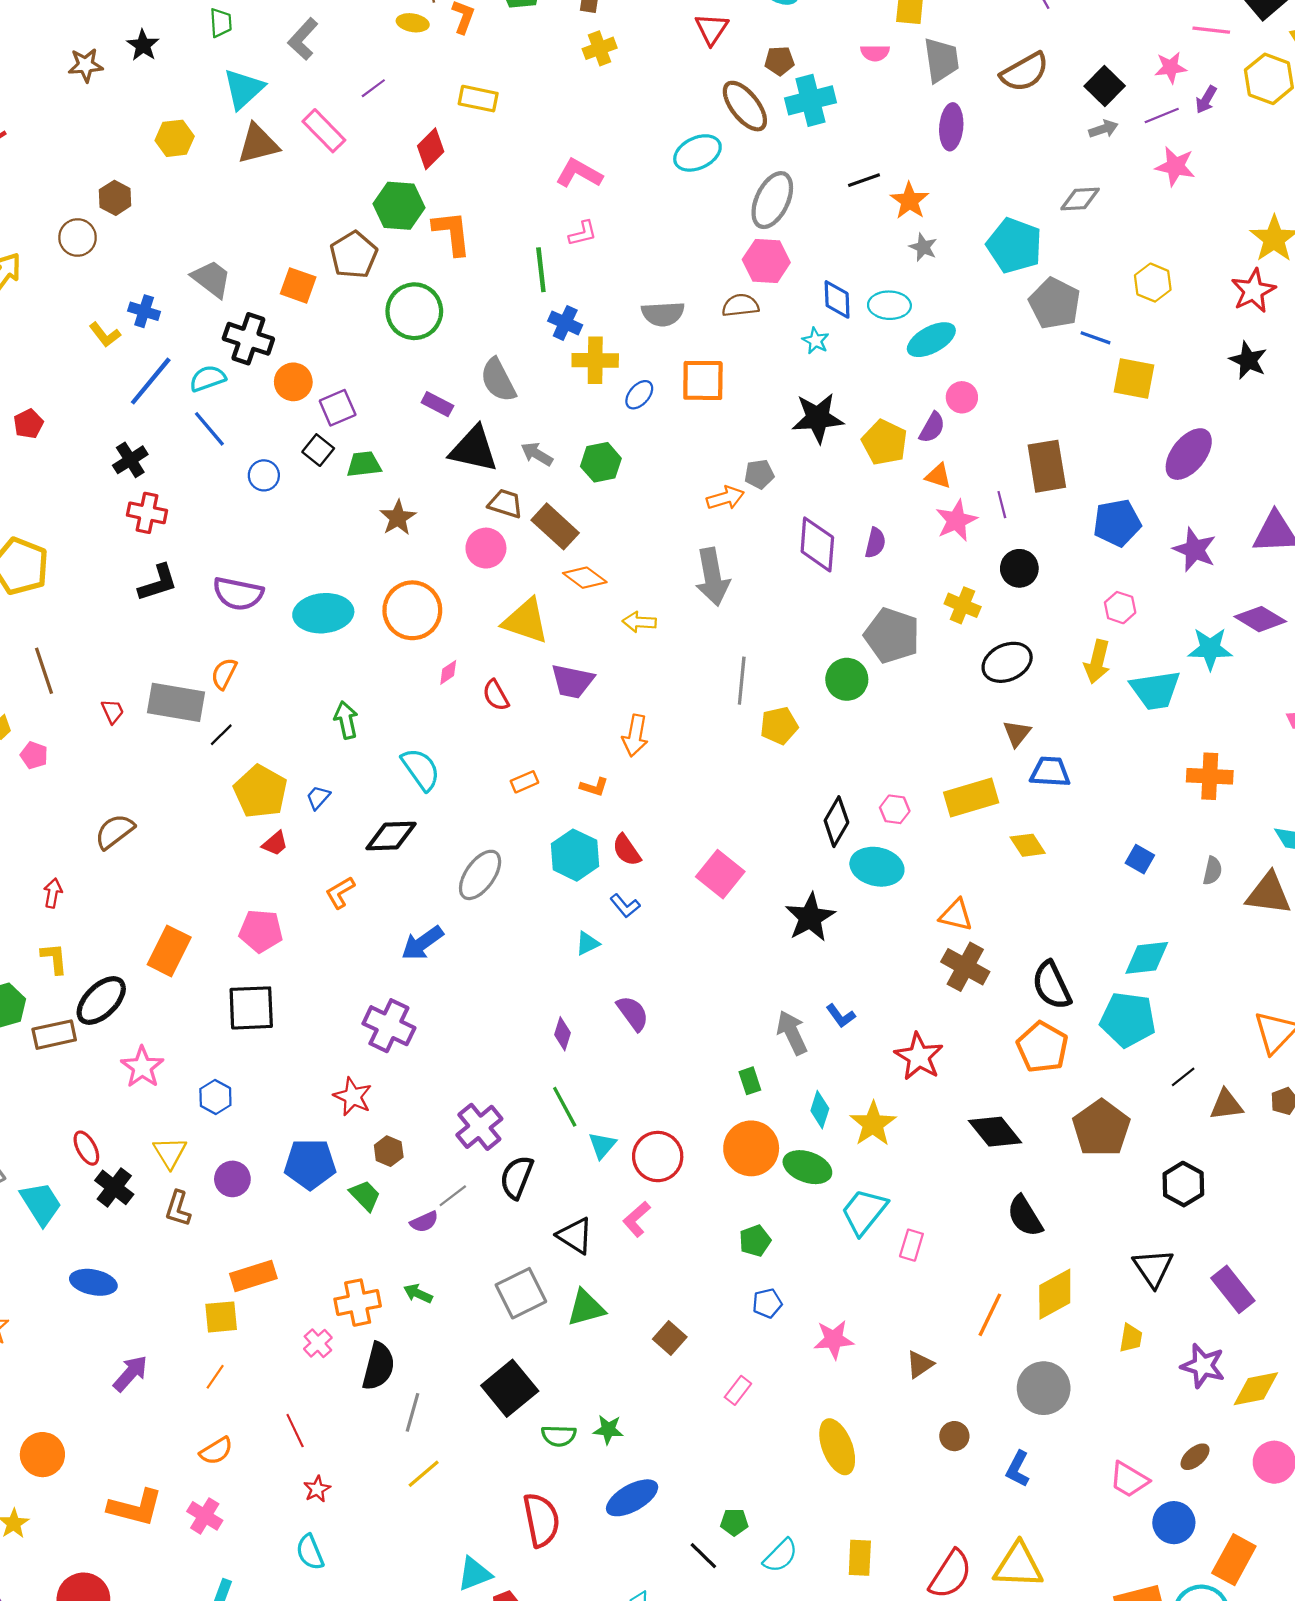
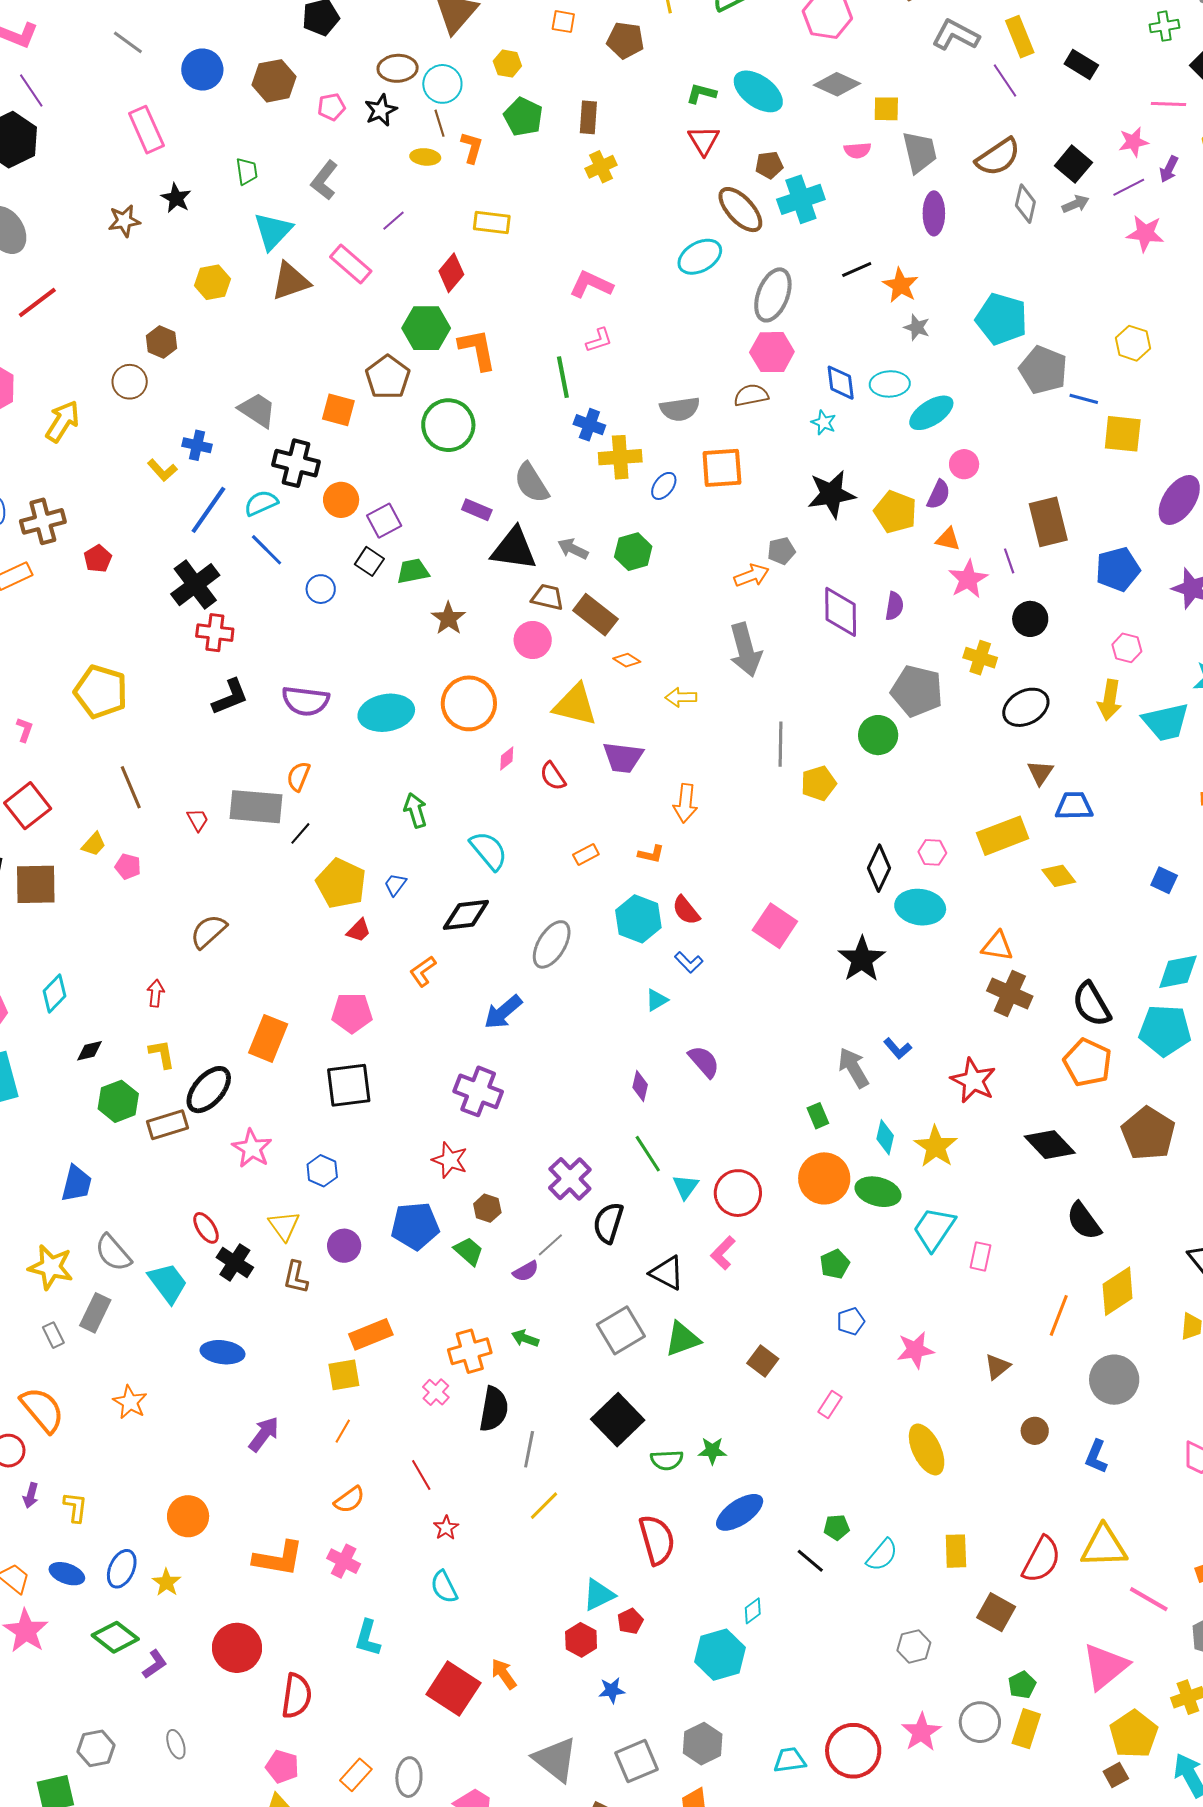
gray diamond: (1080, 199) -> (1025, 204), moved, turned -69
black cross: (130, 460) -> (195, 585), size x1.5
orange diamond: (585, 578) -> (627, 660), size x0.7

